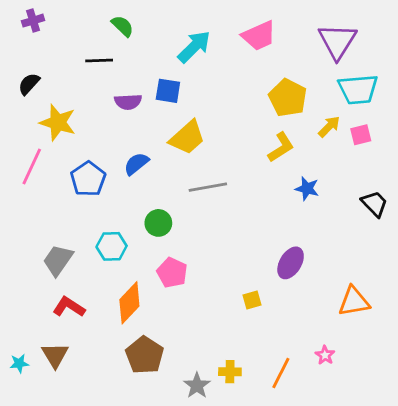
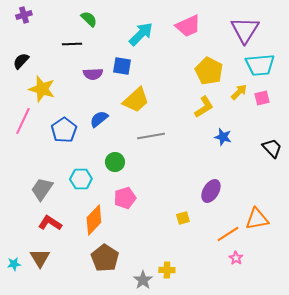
pink pentagon: (172, 273) -> (125, 198), turned 30
orange line: (281, 373) -> (228, 234), moved, turned 30

